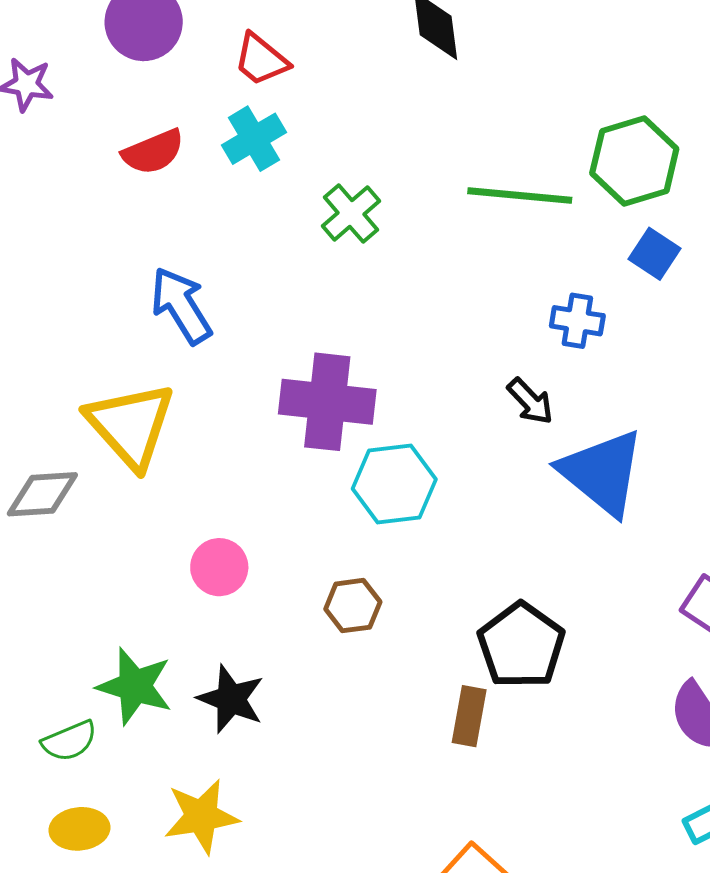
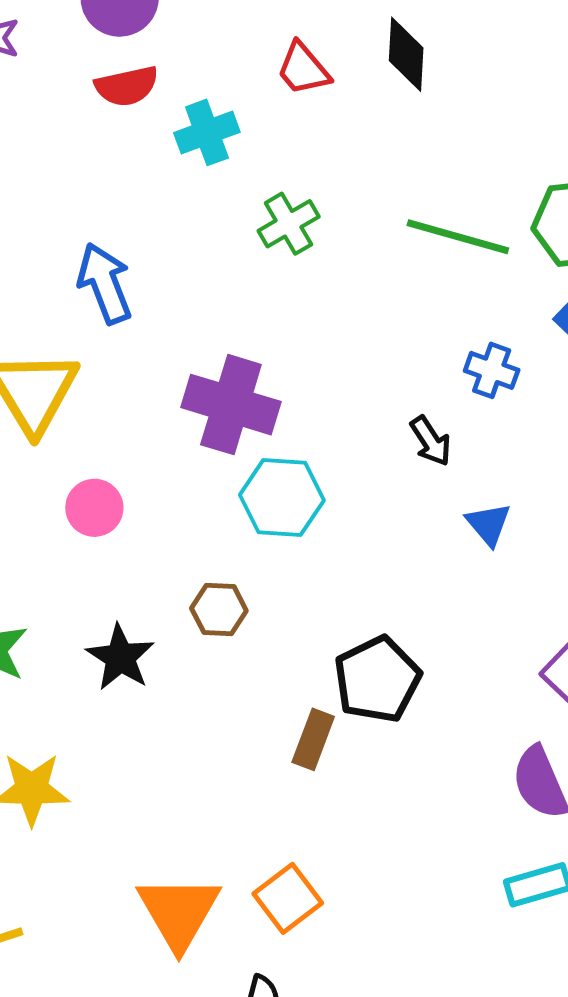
red trapezoid: (261, 60) -> (303, 69), moved
red semicircle: (153, 152) -> (127, 86), moved
blue triangle: (602, 472) -> (488, 524), size x0.5
pink circle: (219, 567) -> (94, 508), moved
black star: (231, 699) -> (120, 657), moved

